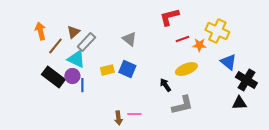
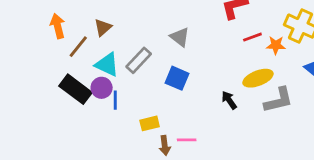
gray rectangle: (86, 42) -> (139, 60), moved
yellow rectangle: (107, 70) -> (150, 123), moved
gray L-shape: (182, 105) -> (279, 100), moved

